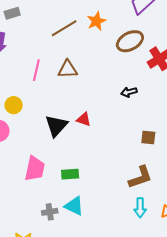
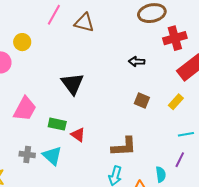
red triangle: (84, 119) -> (78, 135), moved
black triangle: (56, 126) -> (72, 84), moved, turned -35
brown square: (148, 138) -> (142, 100), moved

